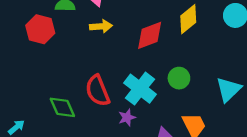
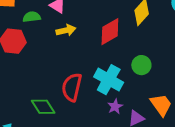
red semicircle: (98, 91) -> (72, 87), turned 44
purple star: (127, 117) -> (115, 107), moved

